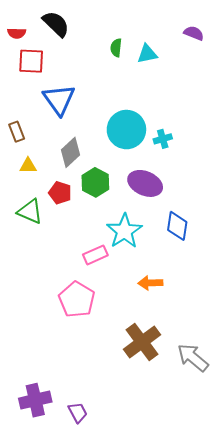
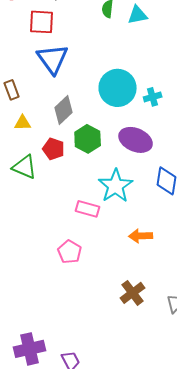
red square: (31, 61) -> (42, 22), moved
pink rectangle: (95, 255) -> (88, 209), turned 40
pink pentagon: (77, 300) -> (70, 252), size x0.7
brown cross: (142, 342) -> (133, 293), size x0.7

